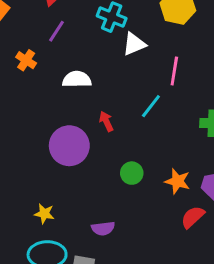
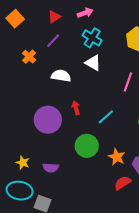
white triangle: (134, 44) -> (93, 63), moved, turned 42
cyan line: (151, 106) -> (106, 117), moved
green circle: (132, 173) -> (87, 146), size x1.5
purple semicircle: (103, 228) -> (51, 168), moved

